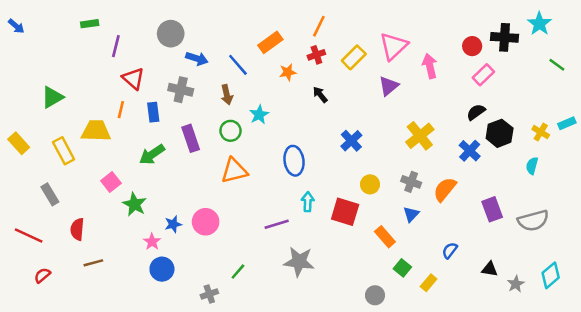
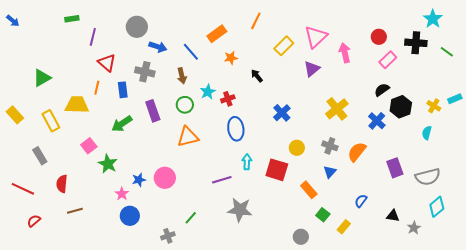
black cross: (505, 37) -> (416, 43), moved
red cross: (316, 55) -> (228, 99), moved
cyan diamond: (551, 275) -> (437, 207), moved

